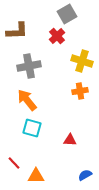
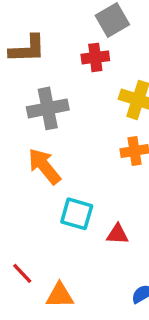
red cross: (57, 36) -> (95, 57), turned 35
cyan square: (32, 128) -> (77, 214), moved

